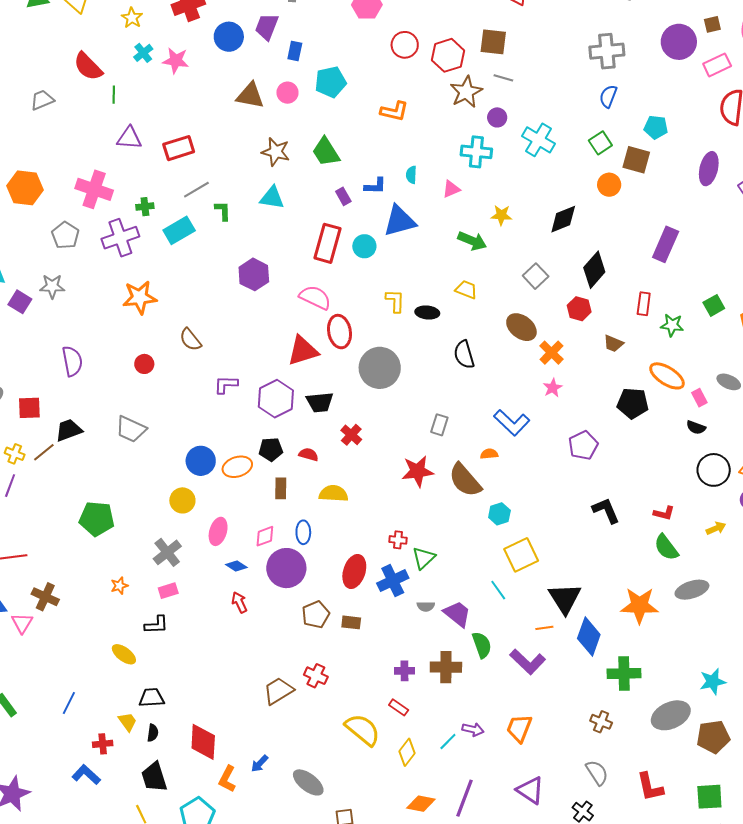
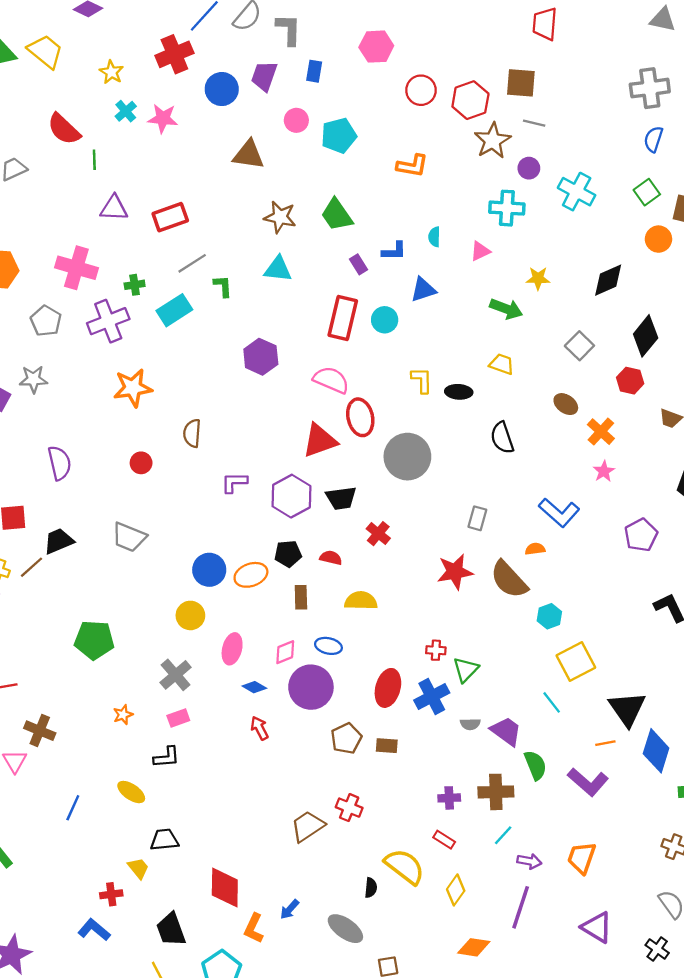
blue rectangle: (295, 51) -> (314, 71), moved
pink circle: (287, 93) -> (296, 120), moved
blue triangle: (400, 221) -> (423, 290), size x0.7
brown ellipse: (521, 327) -> (566, 404), size x0.7
brown semicircle: (190, 340) -> (192, 433), turned 45
blue ellipse: (303, 532) -> (328, 646), turned -75
blue line: (69, 703) -> (73, 808), moved
black semicircle: (153, 733) -> (371, 888), moved
cyan line: (448, 742) -> (503, 835), moved
purple line: (464, 798) -> (521, 907), moved

